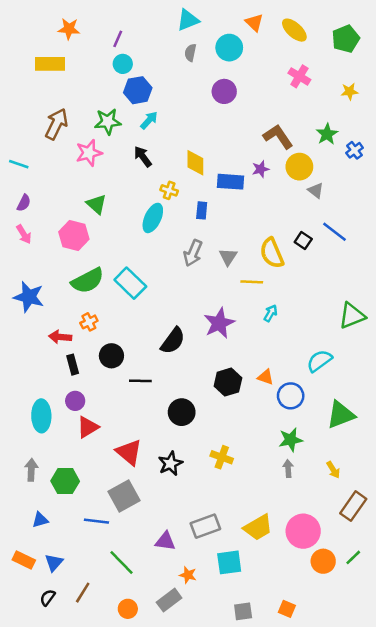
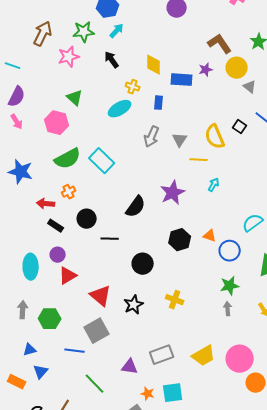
purple semicircle: (24, 203) -> (17, 97), size x1.5
cyan ellipse: (153, 218) -> (120, 109), turned 35
black rectangle: (73, 365) -> (56, 226), turned -42
blue triangle: (54, 562) -> (41, 372), moved
cyan square: (229, 562) -> (173, 393), moved

